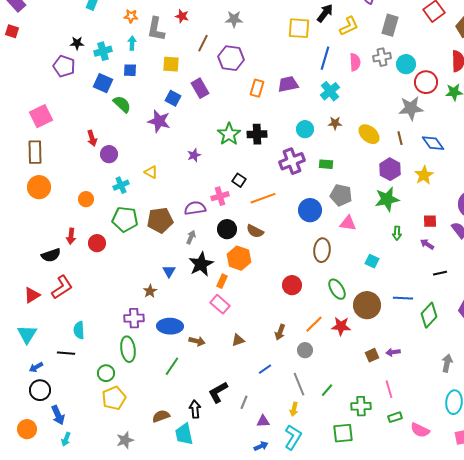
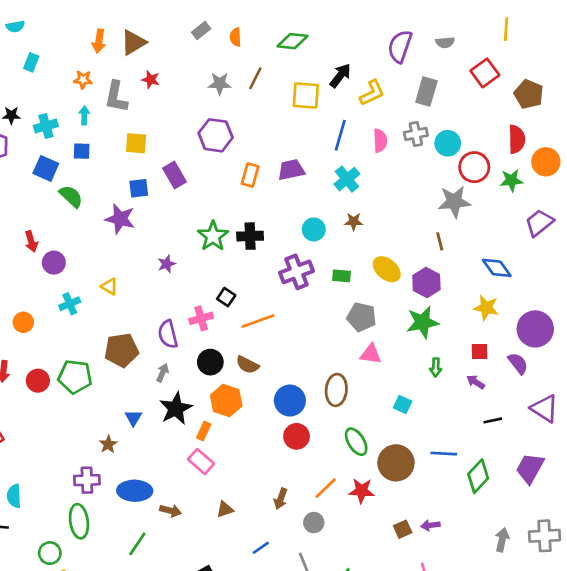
brown line: (203, 43) -> (255, 78), moved
blue square: (173, 98) -> (139, 188), turned -35
yellow ellipse: (369, 134) -> (387, 269), moved
blue diamond: (433, 143) -> (497, 268), moved
yellow star: (424, 175) -> (486, 308), moved, turned -30
purple semicircle: (195, 208) -> (168, 334), turned -95
blue circle: (310, 210) -> (290, 401), moved
green pentagon: (125, 219) -> (75, 377), moved

